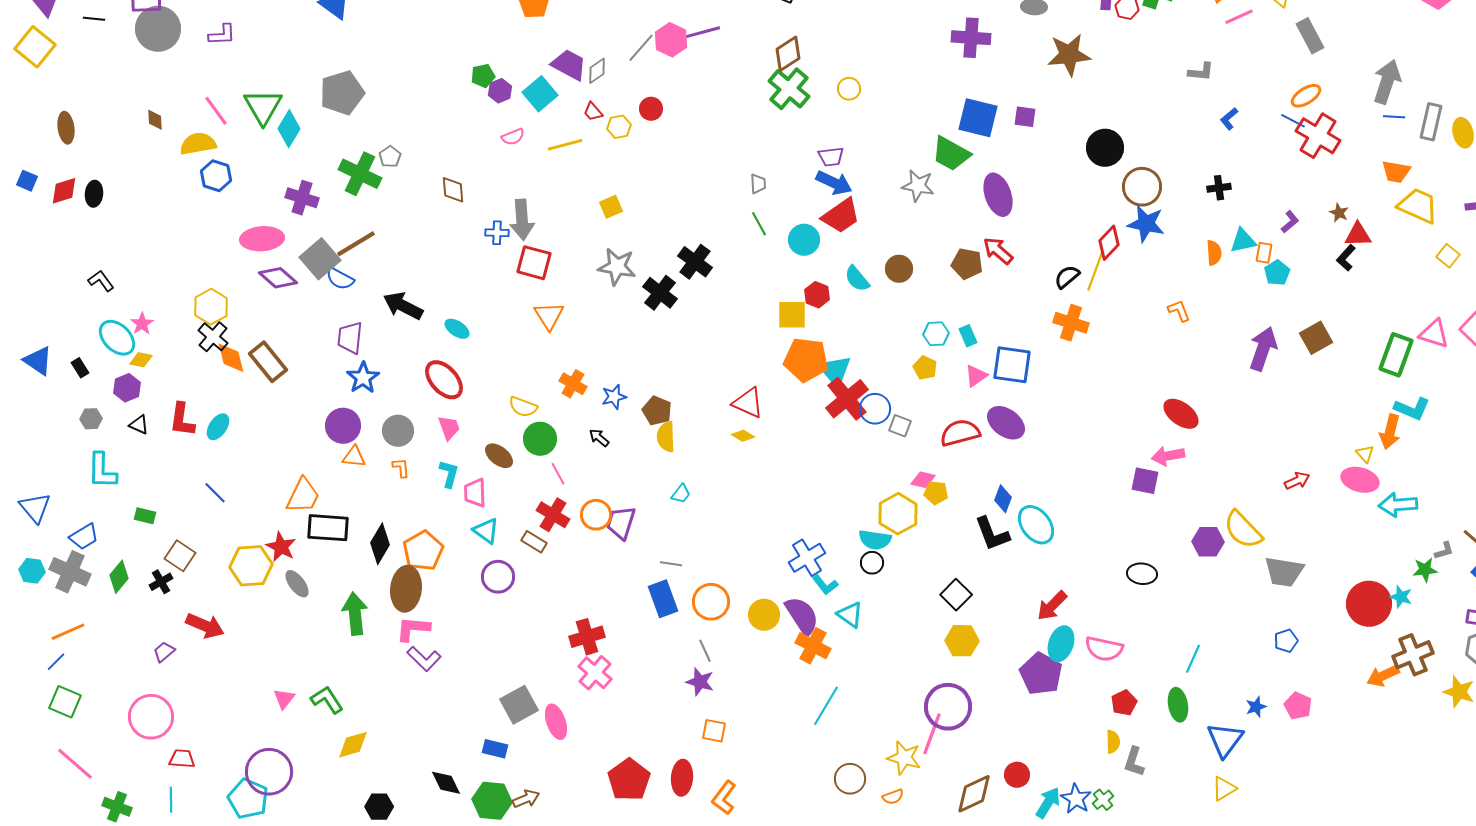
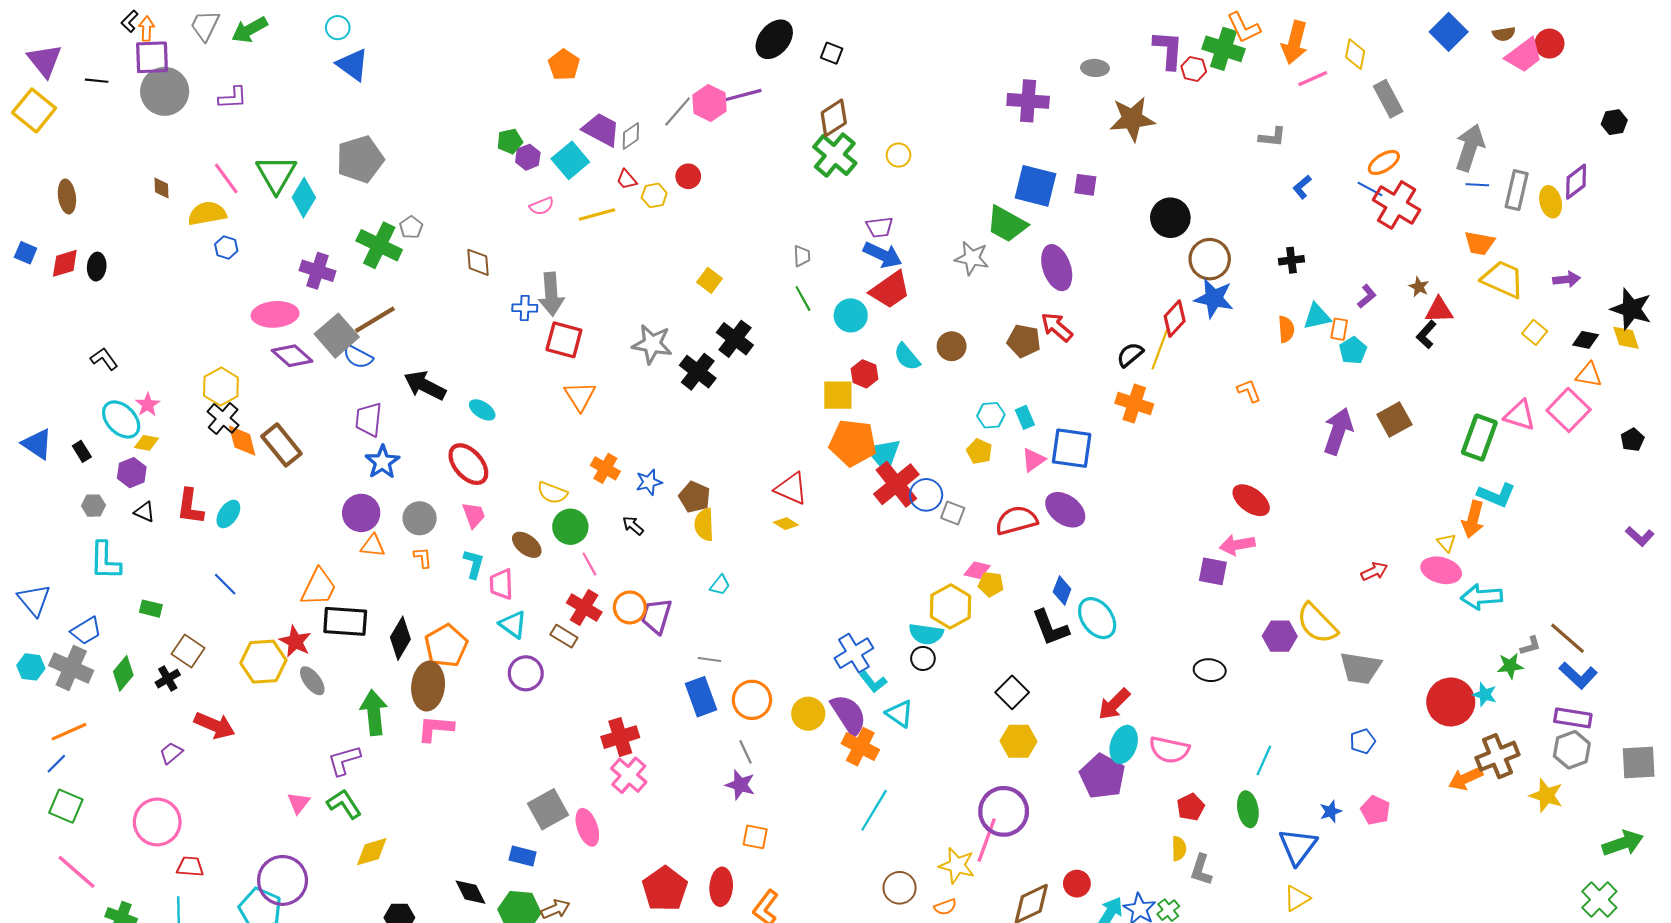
blue hexagon: (216, 176) -> (226, 247), size x0.7
yellow square: (611, 207) -> (709, 280), moved, turned -30
purple L-shape: (424, 659) -> (344, 760), moved, turned 120

